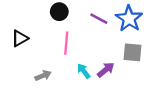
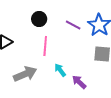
purple arrow: (106, 70) -> (79, 82), moved, turned -98
gray arrow: (43, 76) -> (25, 74), size x1.6

